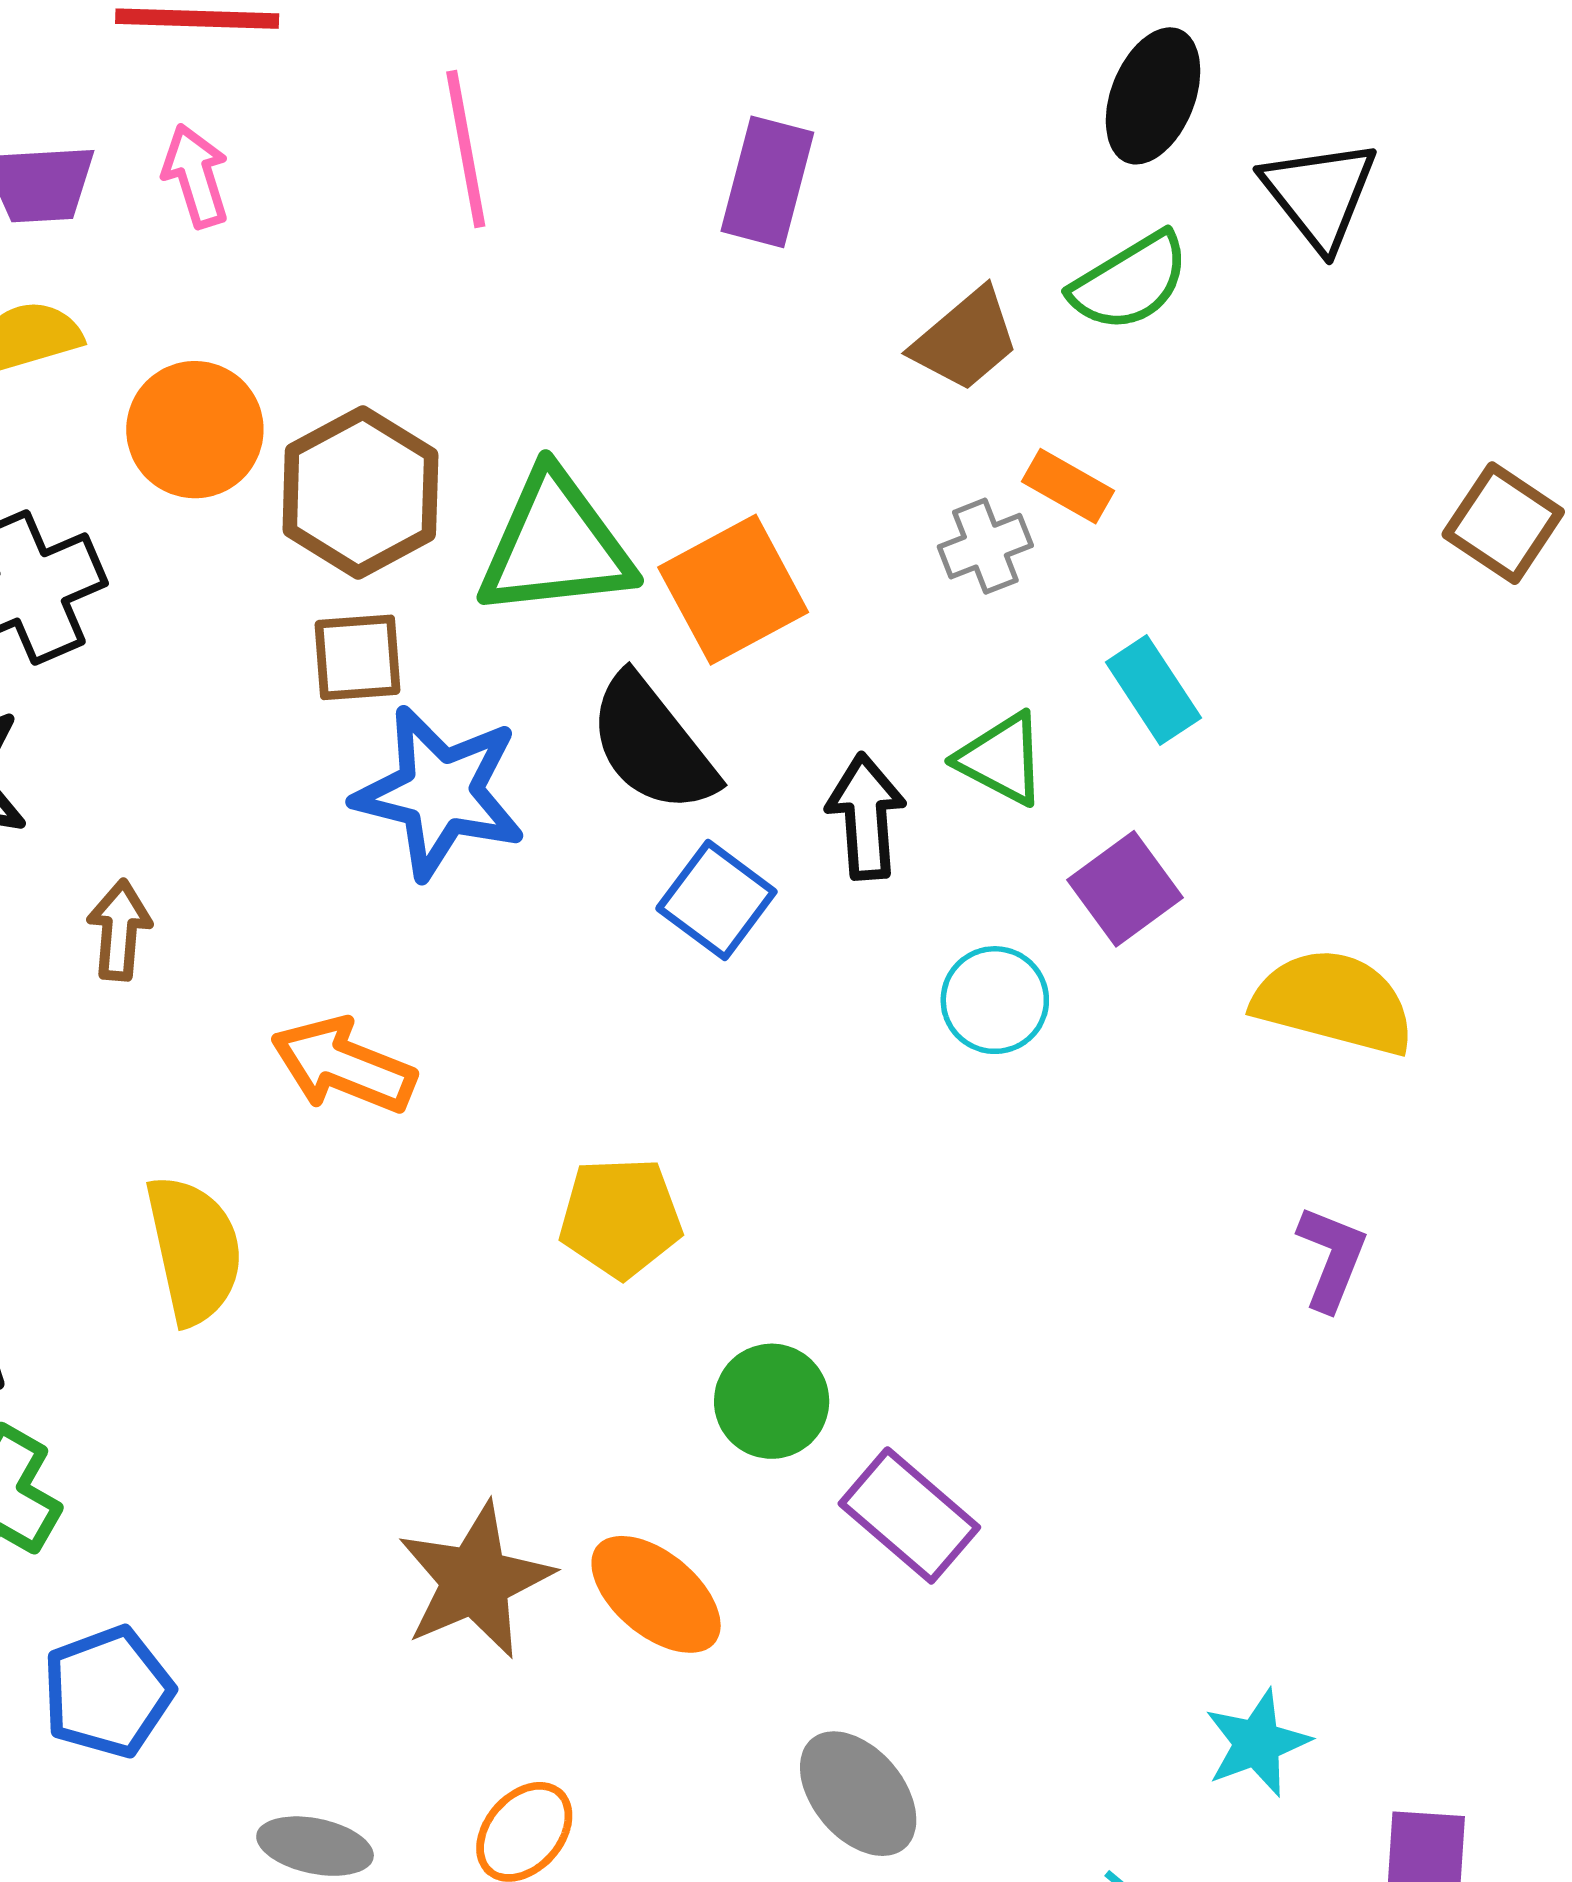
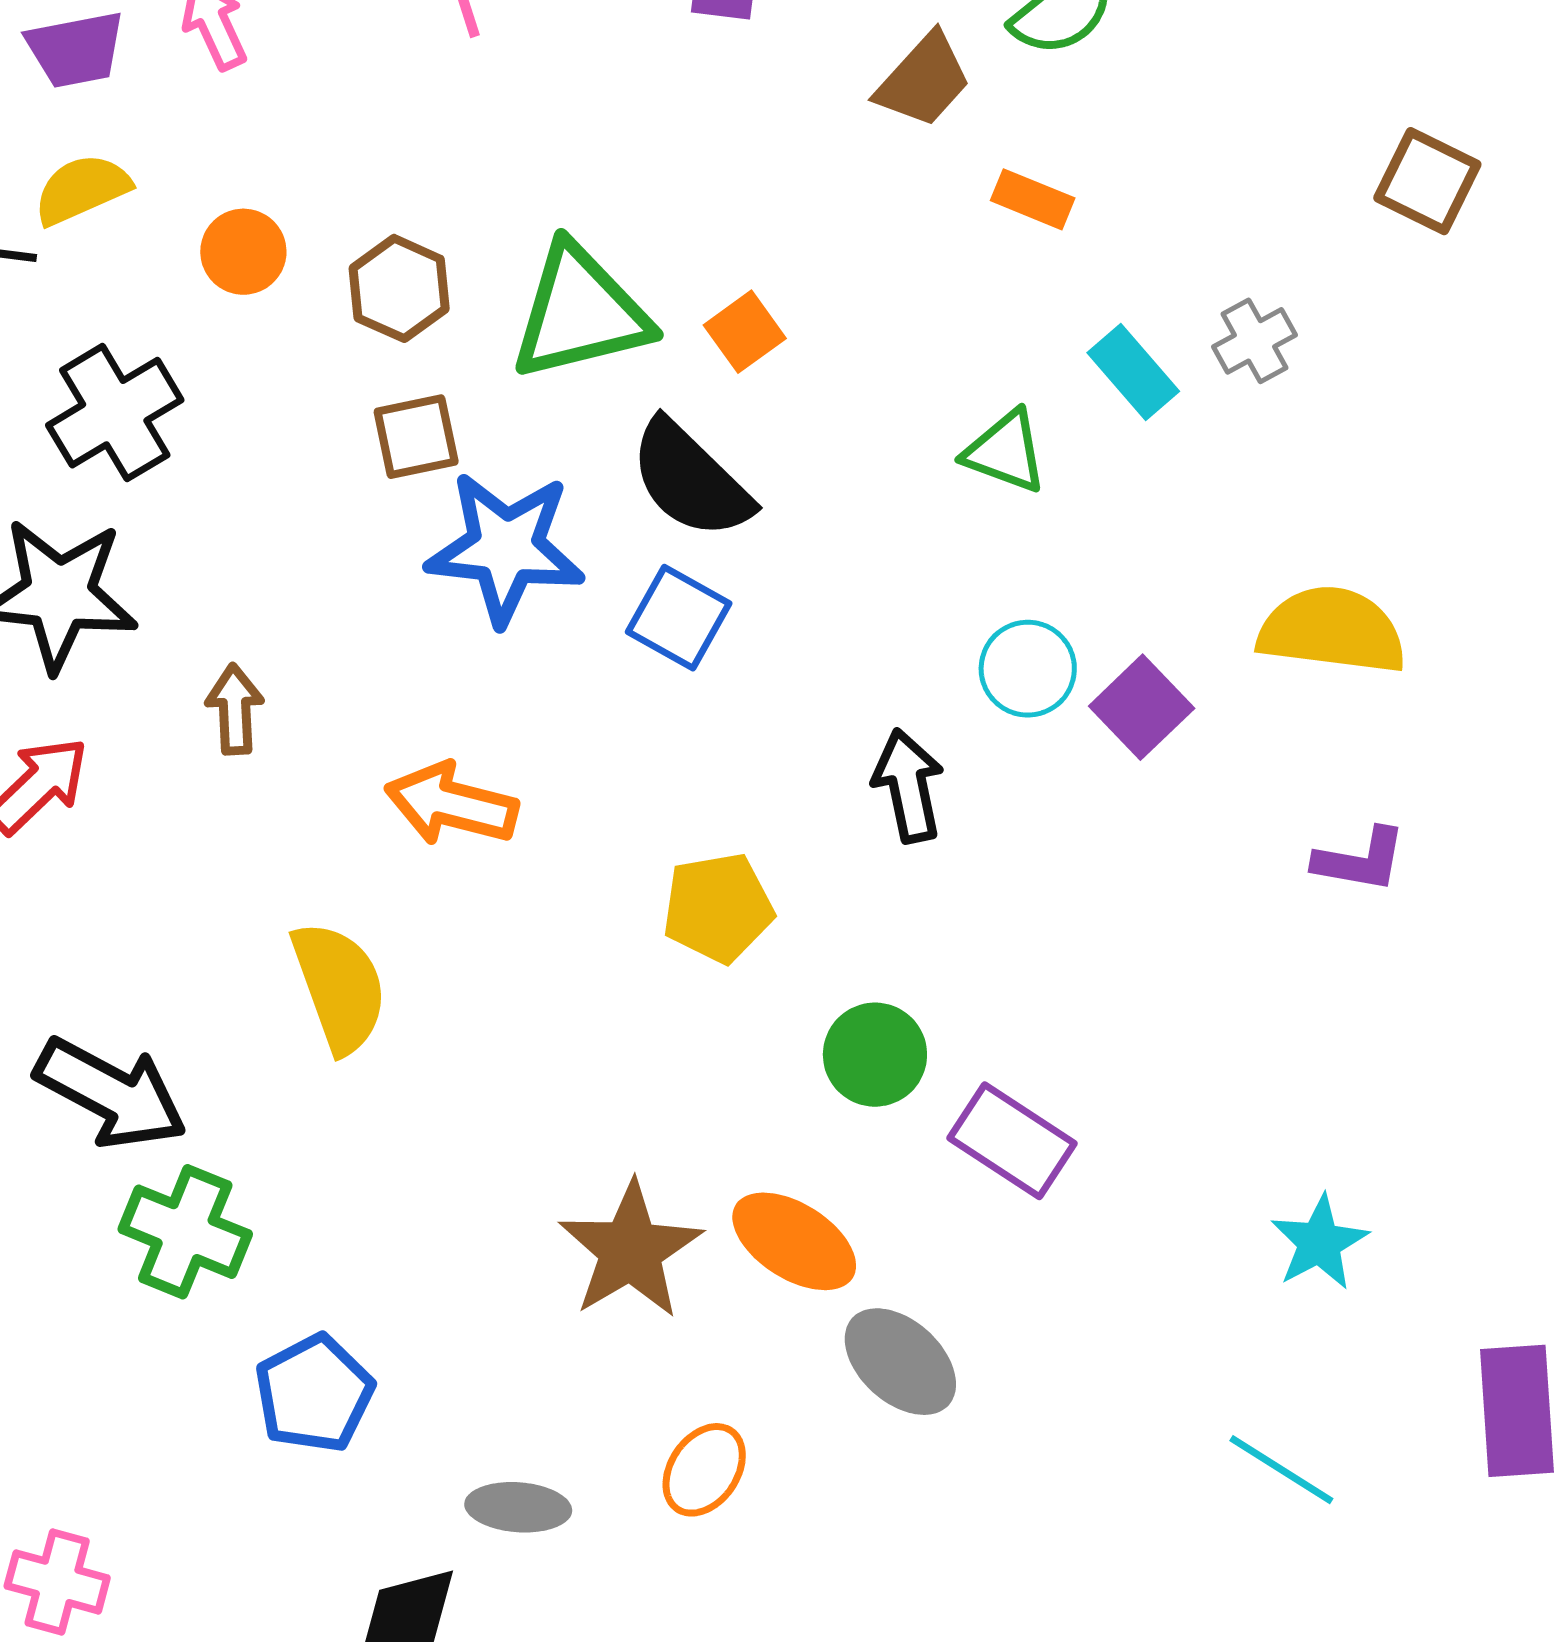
orange circle: (195, 430) -> (243, 252), size x0.7
brown hexagon: (360, 492) -> (399, 288), size x0.7
gray cross: (985, 546) -> (1255, 341), moved
orange square: (733, 590) -> (745, 332), size x0.6
black arrow: (866, 817) -> (908, 786), moved
purple square: (1125, 889) -> (1142, 707), moved
blue square: (716, 900) -> (679, 618), moved
purple L-shape: (1332, 1258) -> (1360, 860), turned 86
cyan star: (1257, 1743) -> (1319, 1243), moved
gray ellipse: (858, 1794) -> (900, 1362), moved

